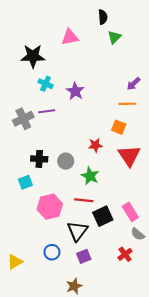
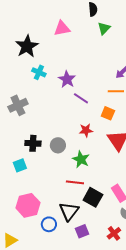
black star: (33, 56) -> (27, 46), turned -30
purple line: (47, 111) -> (81, 98), moved, turned 42
pink hexagon: (50, 207) -> (28, 205), moved
black square: (103, 216) -> (93, 197), turned -36
blue circle: (52, 252) -> (49, 224), moved
purple square: (84, 256) -> (82, 231), moved

